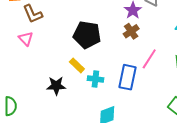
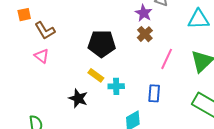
blue rectangle: (128, 77) -> (154, 93), moved, size x0.7
black star: (56, 86) -> (78, 98), turned 30

